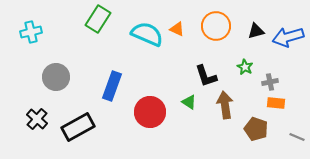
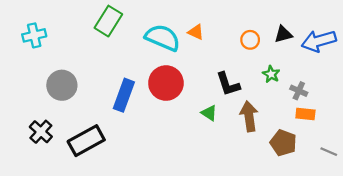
orange circle: (216, 26) -> (250, 40), moved, size x0.6
gray cross: (270, 82) -> (299, 91), turned 35
red circle: (150, 112) -> (166, 83), moved

